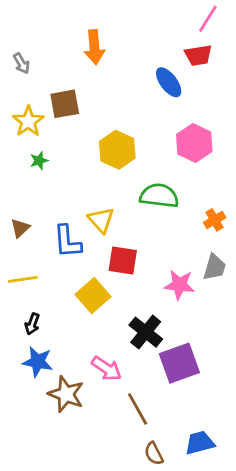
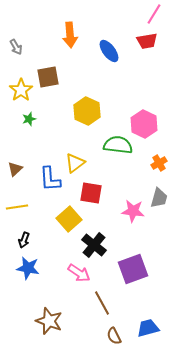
blue ellipse: (169, 82) -> (109, 51), moved
pink hexagon: (194, 143) -> (144, 124), moved
yellow triangle: (101, 220) -> (75, 163), turned 35
black cross: (146, 332) -> (94, 245), moved
brown star: (66, 394) -> (49, 321), moved

